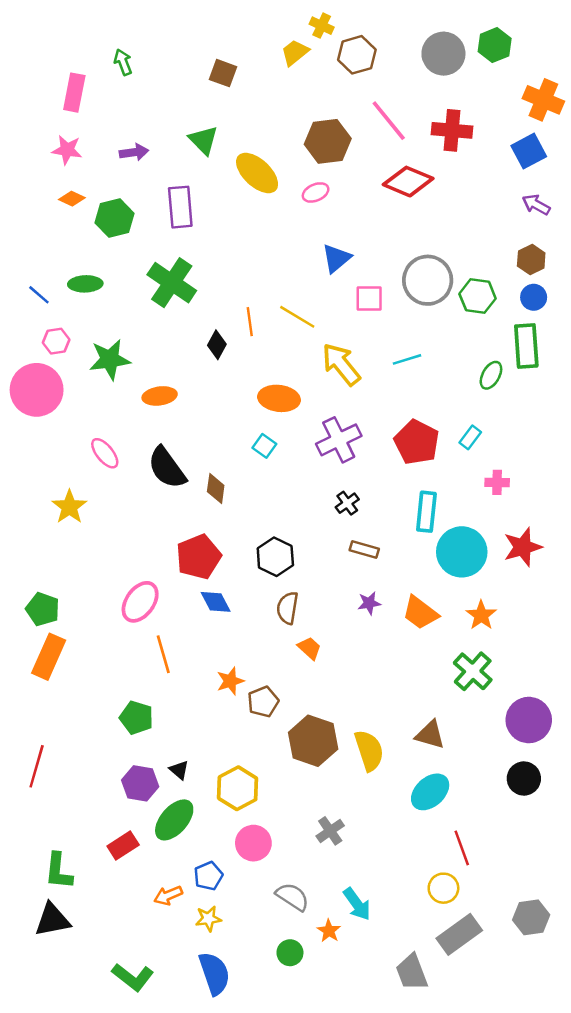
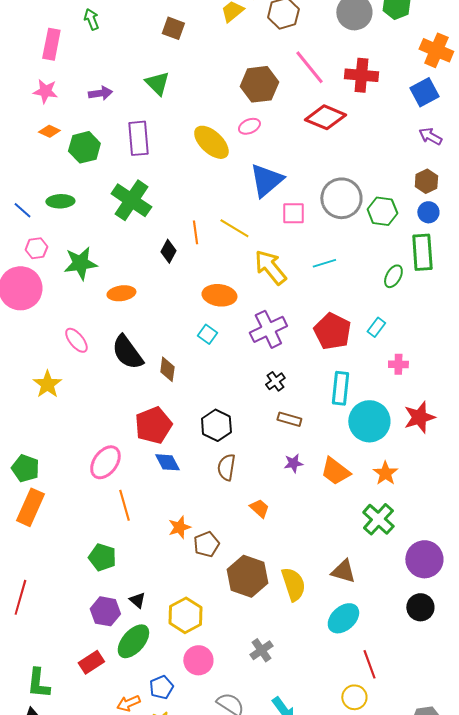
yellow ellipse: (257, 173) -> (211, 142), moved
blue triangle: (336, 258) -> (266, 180), size x1.4
orange trapezoid: (309, 648) -> (259, 508), moved

